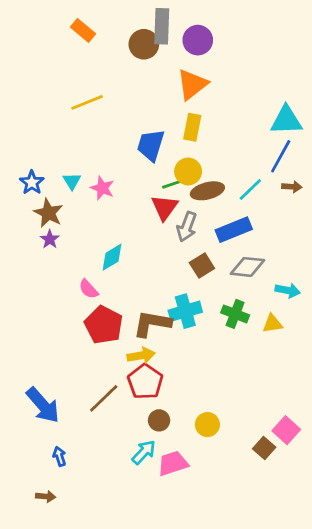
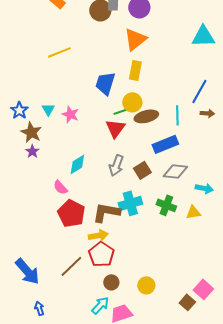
cyan triangle: (286, 120) -> (203, 36), moved
cyan line: (250, 189) -> (177, 115), turned -48
gray arrow: (187, 227) -> (116, 165), moved

